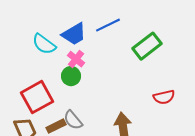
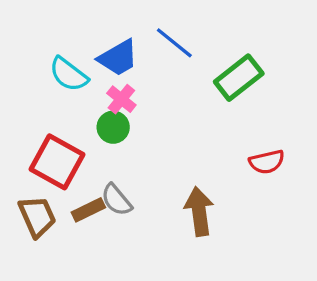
blue line: (108, 25) -> (174, 43), turned 65
red square: (37, 97) -> (57, 162), turned -32

